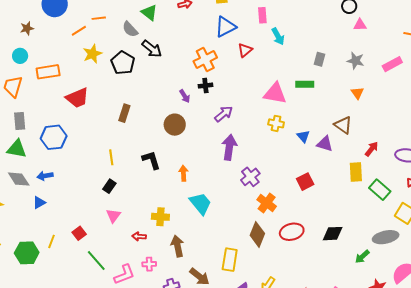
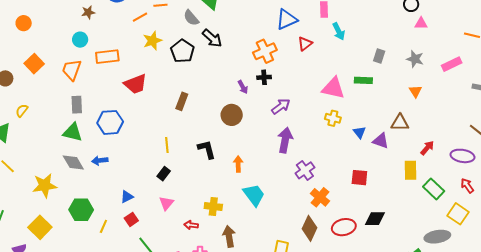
brown triangle: (343, 125) -> (400, 123), turned -36
red square: (305, 182) -> (359, 178), turned 30
blue triangle: (39, 202) -> (127, 197), moved
black diamond: (333, 234) -> (375, 219), moved
green hexagon: (27, 253) -> (81, 210), moved

